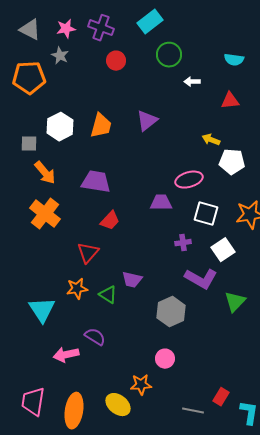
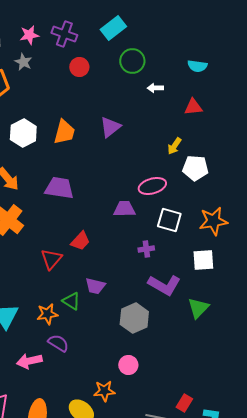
yellow arrow: (211, 140) -> (174, 146), turned -78
red trapezoid: (110, 221) -> (80, 241), moved
white square: (223, 250) -> (203, 260), moved, turned 30
orange star: (77, 289) -> (47, 314), moved

